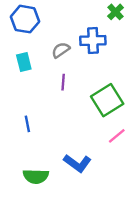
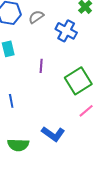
blue cross: (93, 40) -> (66, 31), turned 30
gray semicircle: (61, 50) -> (36, 17), moved

